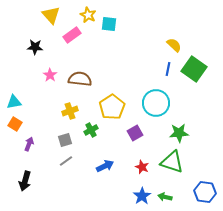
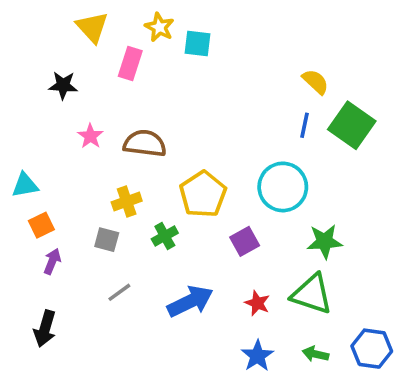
pink rectangle: (72, 35) -> (130, 64), turned -36
orange square: (15, 124) -> (41, 225), moved, turned 32
gray square: (65, 140) -> (107, 240), moved, turned 32
blue arrow: (105, 166) -> (190, 301), size x1.4
green arrow: (165, 197) -> (315, 354), moved

